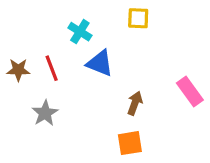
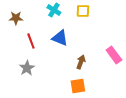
cyan cross: (80, 32) -> (54, 10), moved
brown star: (18, 70) -> (16, 18), moved

